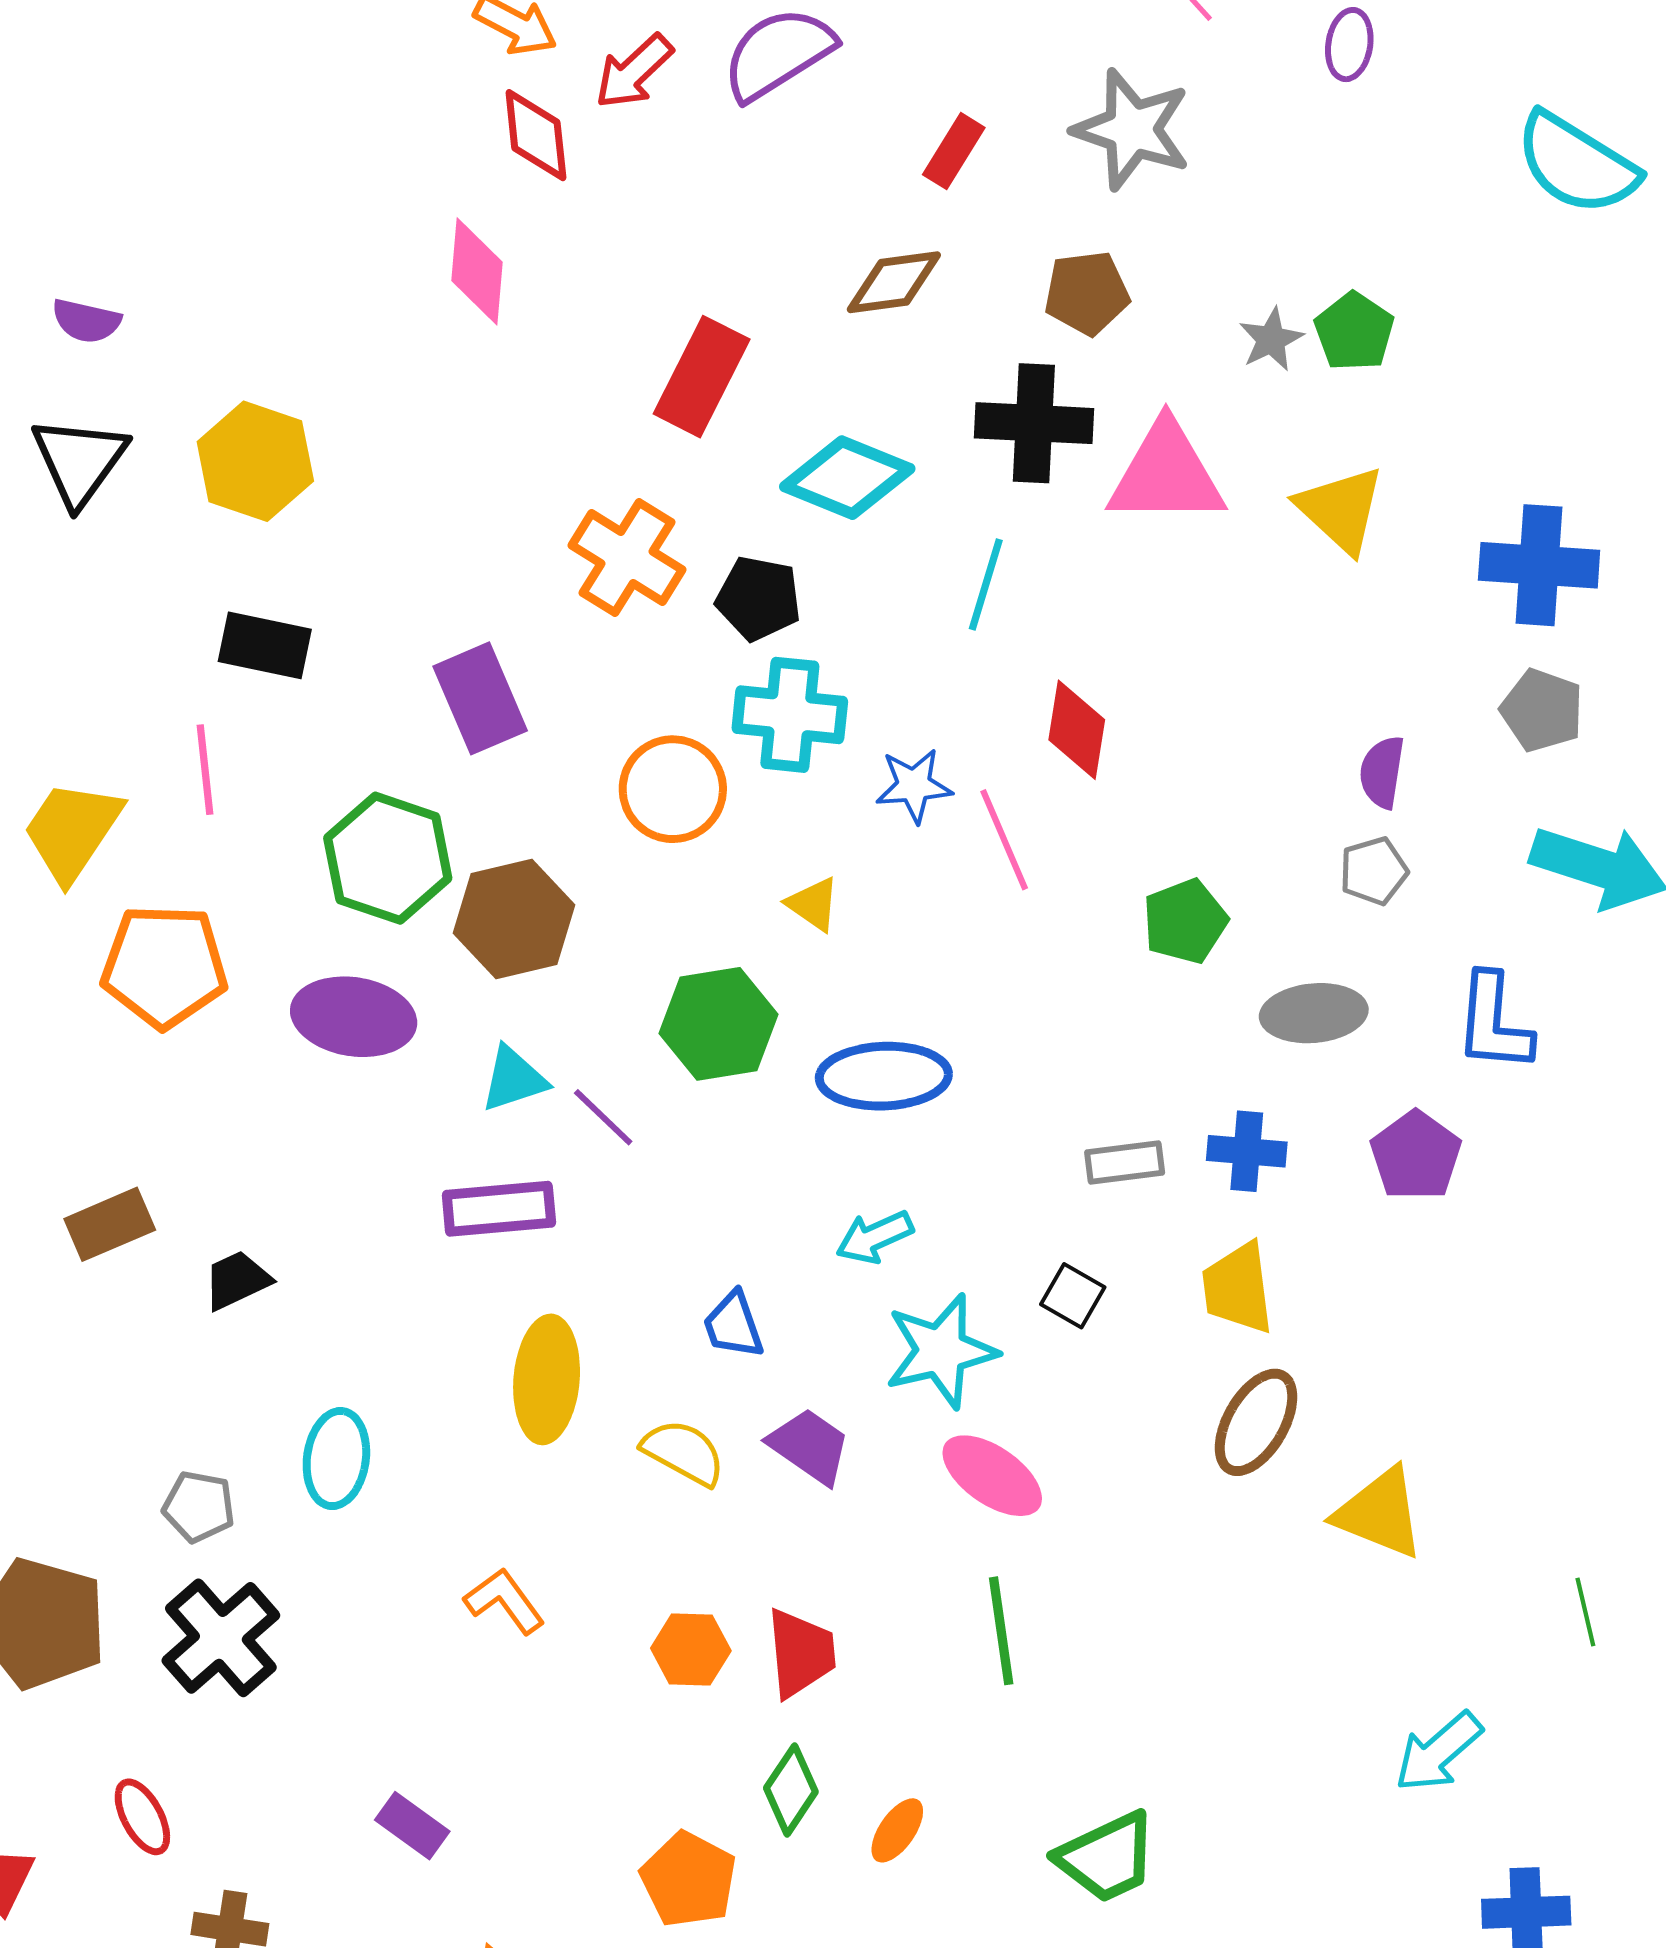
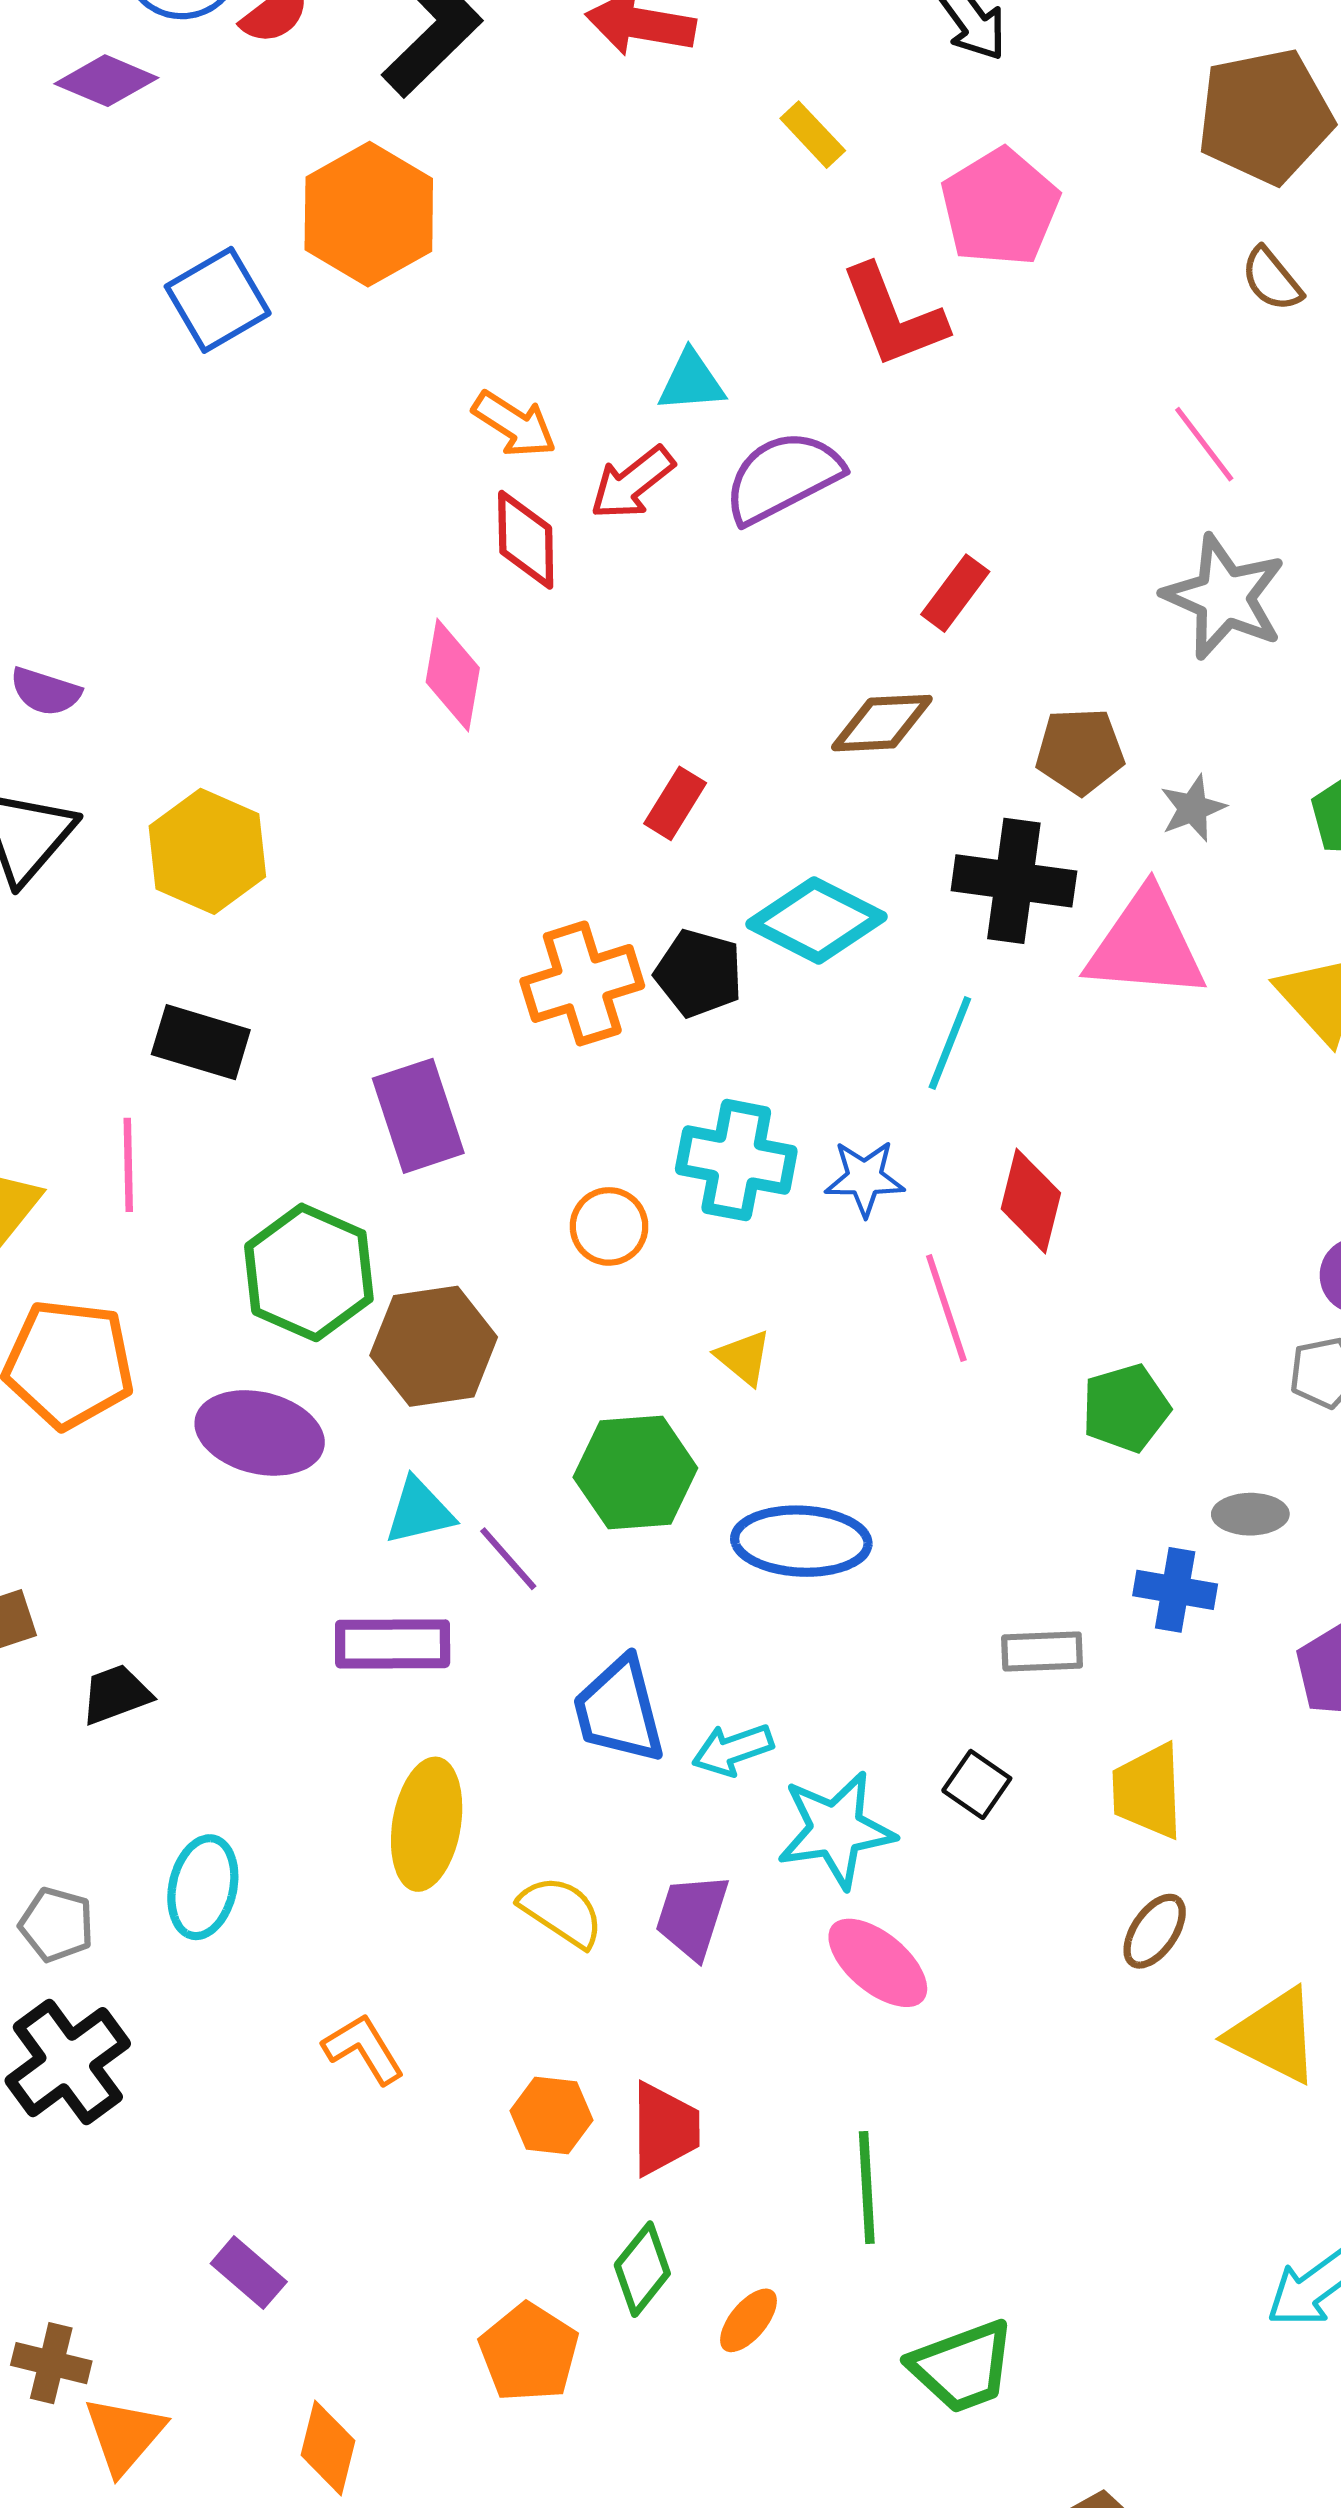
gray star: (1132, 130) -> (1224, 597), moved
gray star: (1271, 339) -> (1193, 808), moved
red rectangle: (702, 377) -> (675, 803), size x0.6
orange cross: (627, 558) -> (582, 983), turned 36
black pentagon: (758, 598) -> (699, 973), moved
blue star: (914, 786) -> (865, 1178), moved
orange circle: (673, 789) -> (609, 1226), size x0.7
gray ellipse: (1314, 1013) -> (1250, 1514), size x0.7
blue cross: (1247, 1151) -> (1175, 1590), moved
cyan arrow: (875, 1237) -> (733, 1750), moved
blue trapezoid: (733, 1325) -> (619, 1710), moved, size x1.5
brown ellipse: (1256, 1422) -> (1155, 1931), size x0.7
purple trapezoid: (810, 1446) -> (692, 1916), turned -112
green line: (1001, 1631) -> (867, 2188), moved

